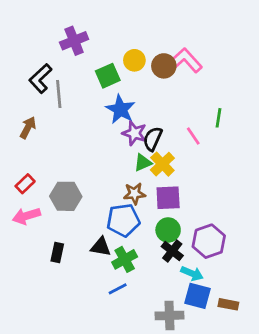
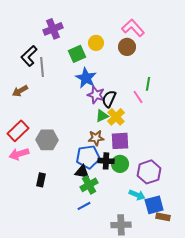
pink L-shape: (186, 60) -> (133, 28), moved
brown circle: (164, 66) -> (127, 47), moved
green line: (219, 118) -> (148, 84), moved
brown arrow: (28, 128) -> (20, 91), turned -147
red rectangle: (25, 184) -> (18, 131), size x1.5
black triangle: (101, 247) -> (82, 172), moved
black cross: (172, 251) -> (106, 161), moved, turned -35
blue square: (198, 296) -> (154, 205), moved, turned -30

